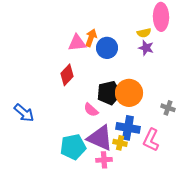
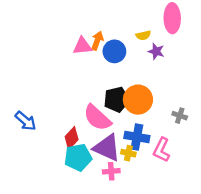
yellow semicircle: (144, 33) -> (143, 35), moved
red diamond: (67, 75) -> (72, 138), moved
pink semicircle: (91, 110) -> (97, 118), size x1.8

